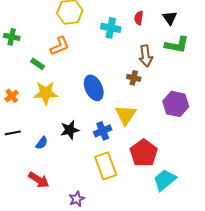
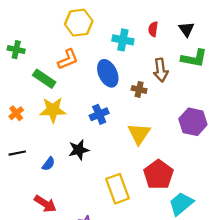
green rectangle: (38, 64) -> (44, 79), size x1.5
brown cross: (134, 78) -> (139, 89), moved
blue ellipse: (94, 88) -> (108, 73), moved
blue cross: (103, 131) -> (99, 114), moved

